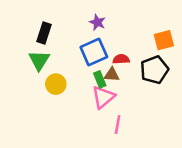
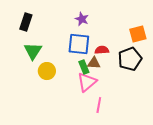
black rectangle: (44, 33) -> (26, 22), moved
blue square: (94, 52) -> (79, 44), turned 30

